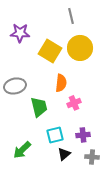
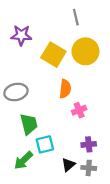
green trapezoid: (39, 107) -> (29, 124), moved
cyan square: (55, 135) -> (45, 144), moved
gray cross: (92, 157) -> (89, 168), moved

